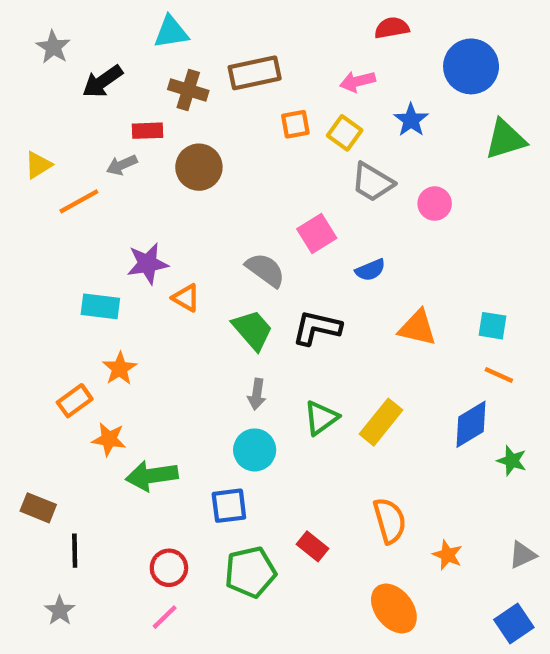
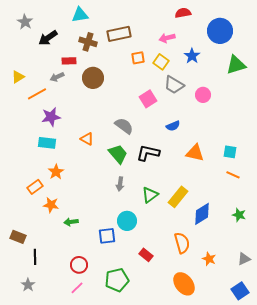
pink square: (317, 234) -> (148, 99), moved
purple star: (148, 264) -> (51, 117), moved
blue diamond: (471, 424) -> (202, 214), moved
cyan circle: (255, 450) -> (127, 221), moved
green arrow: (152, 476) -> (71, 222), size x0.6
green pentagon: (250, 572) -> (117, 280), moved

